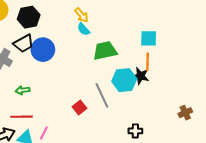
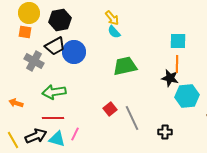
green trapezoid: (105, 51) -> (125, 66), moved
cyan hexagon: (124, 80) -> (187, 96), moved
green arrow: (23, 90) -> (54, 92), size x1.6
gray line: (102, 95) -> (132, 118), moved

